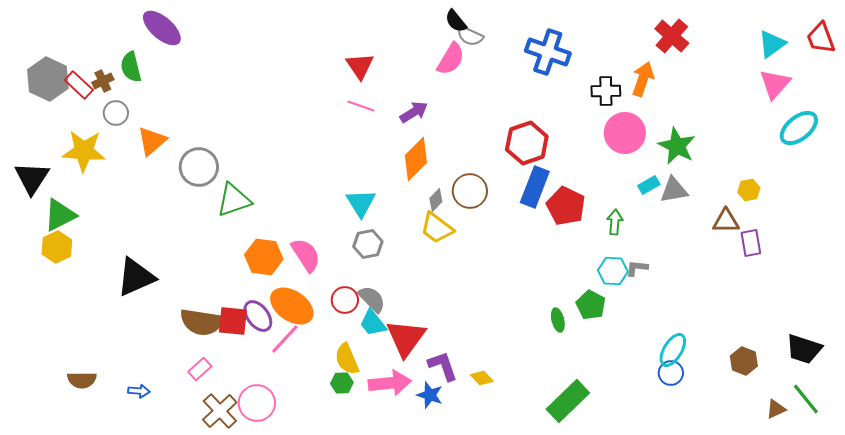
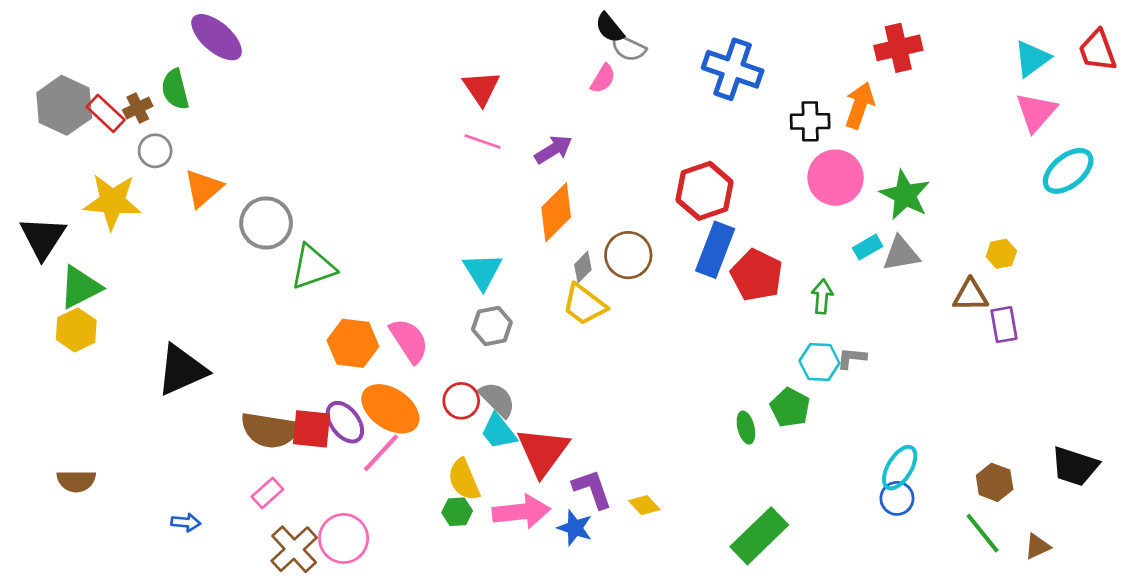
red cross: (672, 36) -> (898, 48), turned 36
pink semicircle: (451, 59) -> (603, 79), size x0.7
brown semicircle: (82, 380) -> (76, 481), moved
green line: (806, 399) -> (983, 533), moved

